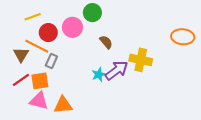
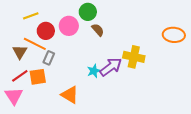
brown semicircle: (106, 42) -> (98, 30), moved
pink triangle: (39, 101) -> (14, 96), moved, turned 42
orange triangle: (63, 105) -> (70, 95), moved, turned 36

